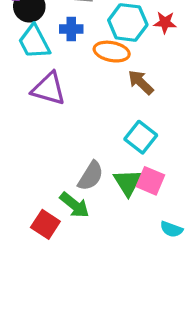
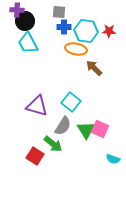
blue cross: (71, 29) -> (64, 27), moved
purple triangle: (49, 89) -> (37, 106), moved
cyan square: (141, 137) -> (71, 102), moved

